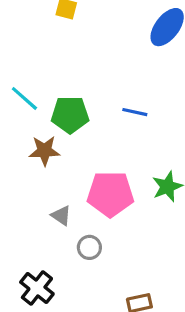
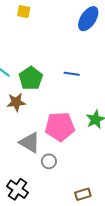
green pentagon: (70, 115) -> (31, 78), turned -30
gray triangle: (61, 216) -> (30, 142), size x1.6

